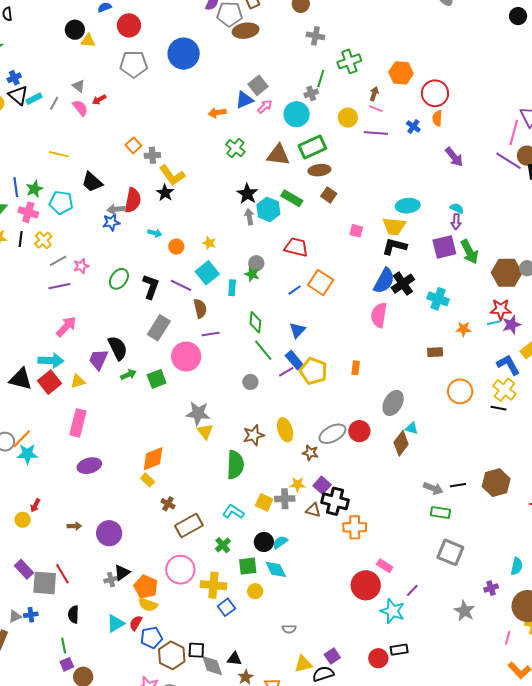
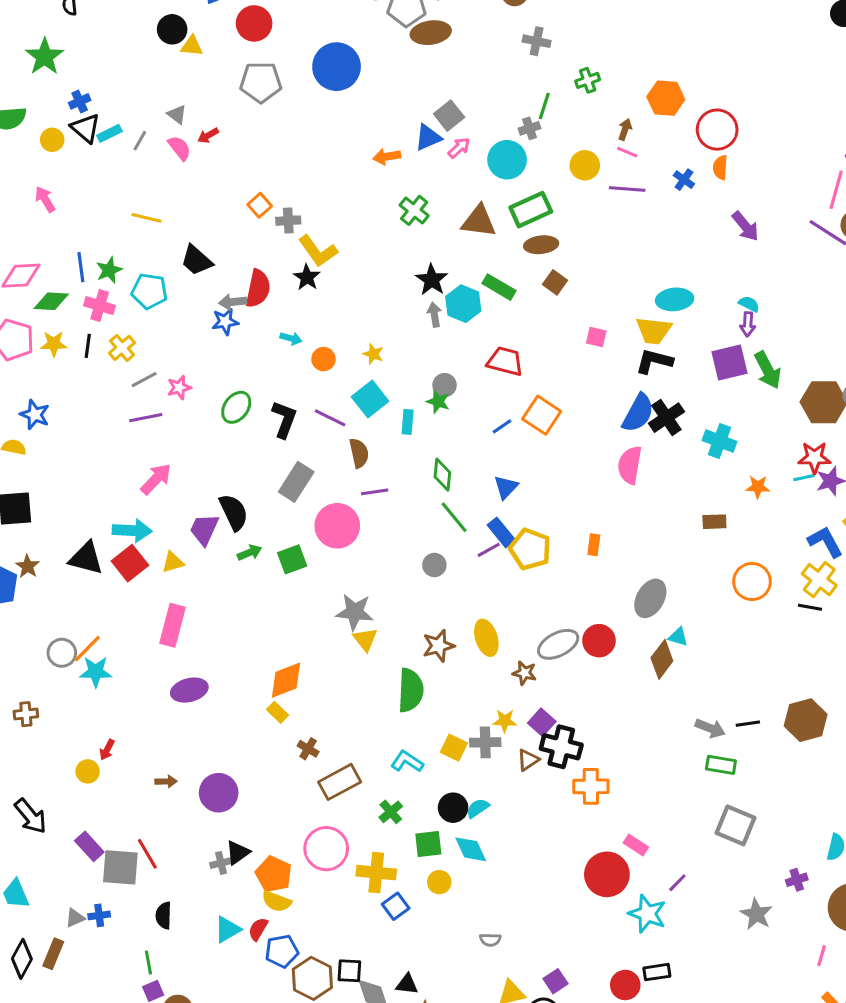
green cross: (349, 61) -> (588, 80), size x0.7
brown triangle: (313, 510) -> (528, 760), turned -49

